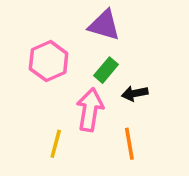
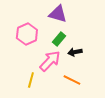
pink arrow: (90, 110) -> (50, 61), turned 35
orange line: (129, 144) -> (72, 80), turned -54

